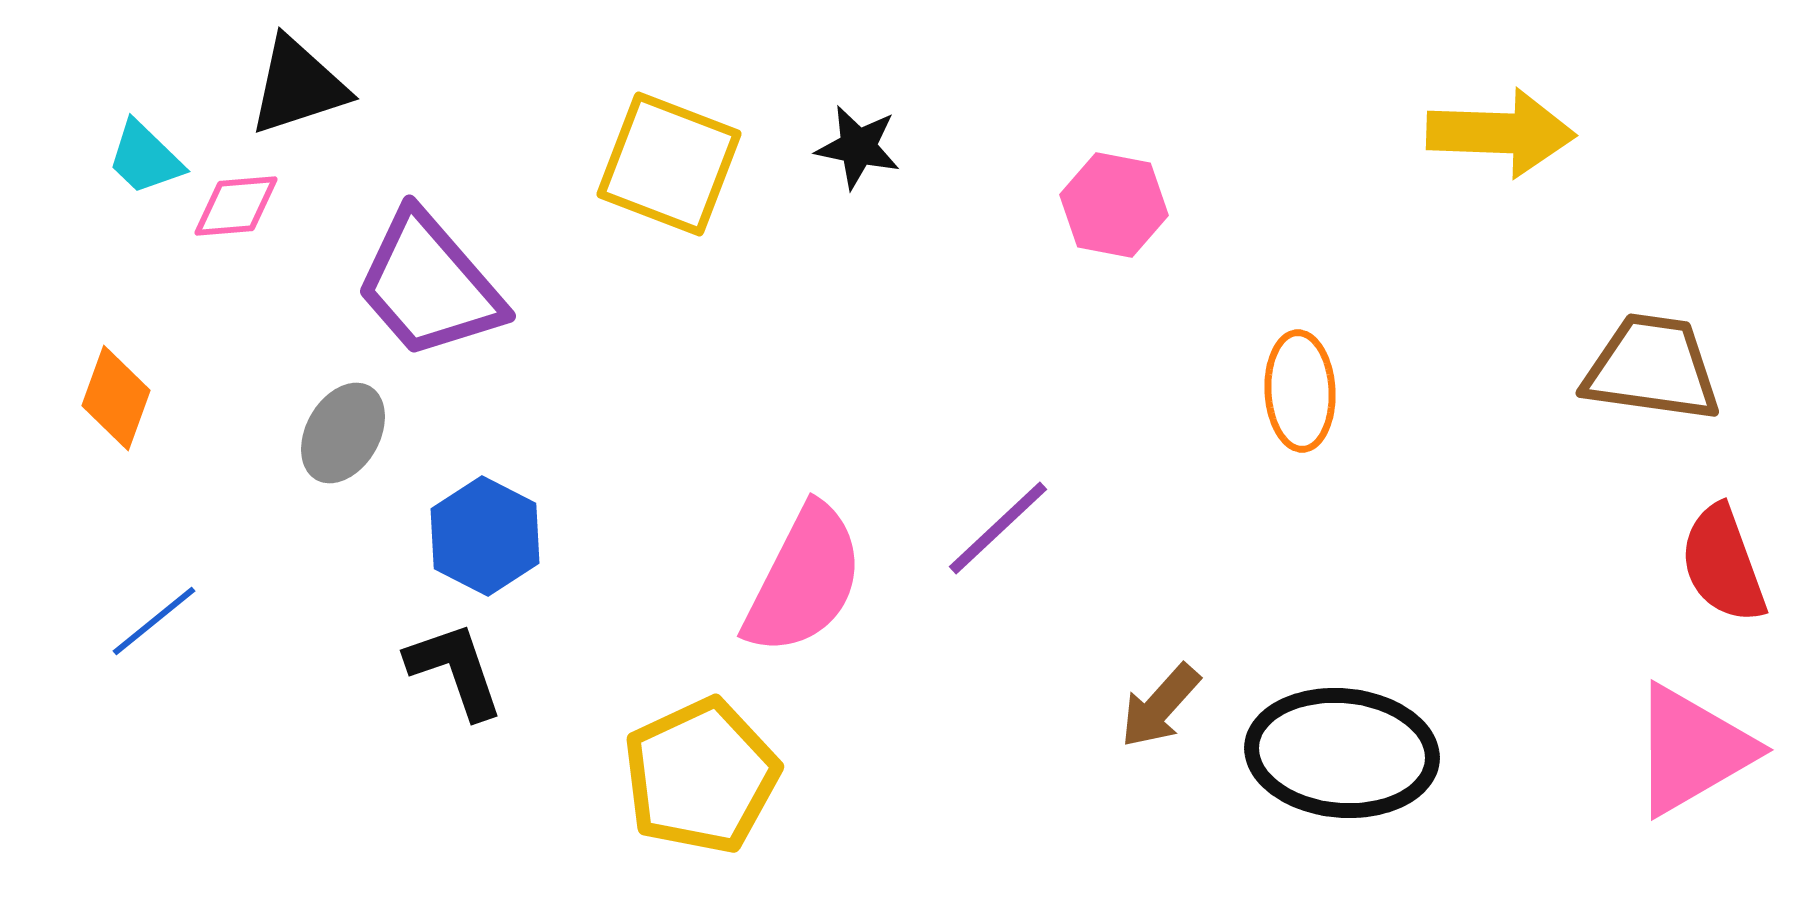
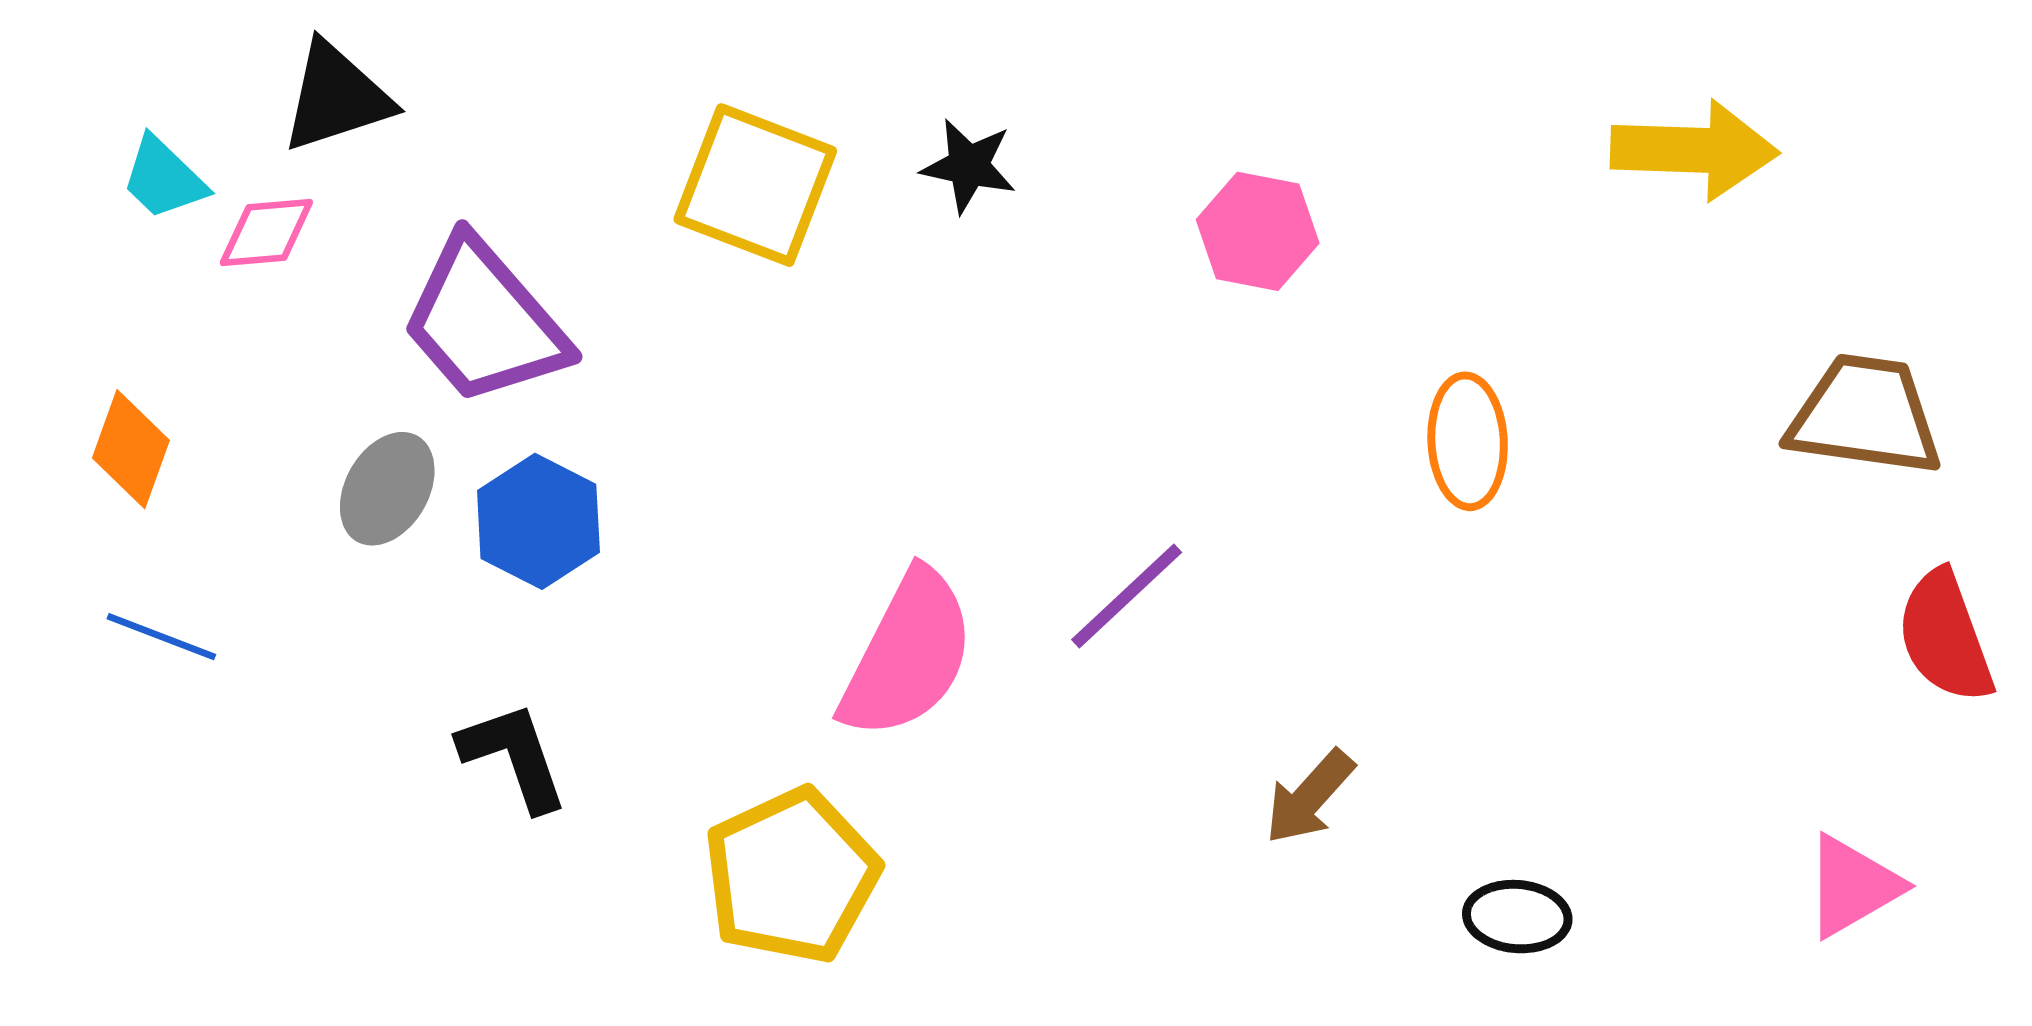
blue hexagon: (485, 536) -> (538, 521), moved
blue line: (154, 621) -> (161, 637), moved, turned 60
pink triangle: (1692, 750) -> (1853, 886), moved, size x0.7
black ellipse: (1342, 753) -> (1517, 917), moved, size x0.5

